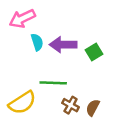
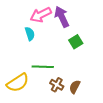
pink arrow: (22, 19) -> (41, 15), moved
purple arrow: (63, 45) -> (62, 17), moved, turned 65

